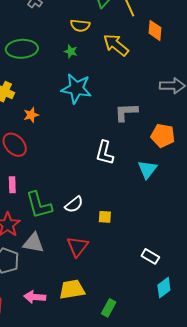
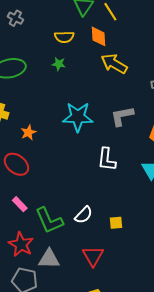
orange diamond: (155, 30) -> (98, 36), moved
yellow arrow: (116, 45) -> (114, 64), moved
cyan star: (76, 88) -> (78, 117), moved
pink rectangle: (12, 185) -> (20, 204), turned -35

